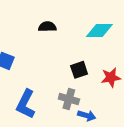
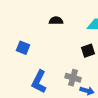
black square: (79, 70) -> (88, 51), moved

